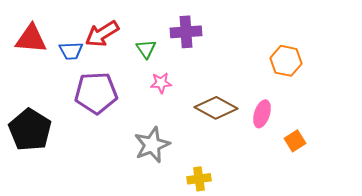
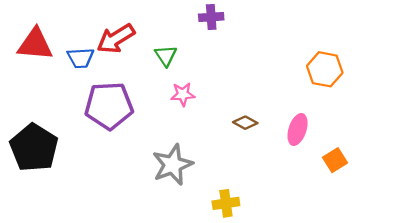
purple cross: (186, 32) -> (211, 17), moved, size x0.7
brown diamond: (216, 108) -> (245, 123), size x0.5

